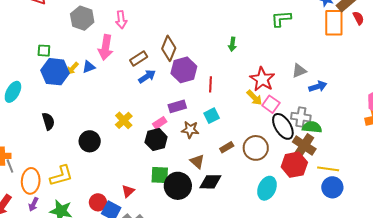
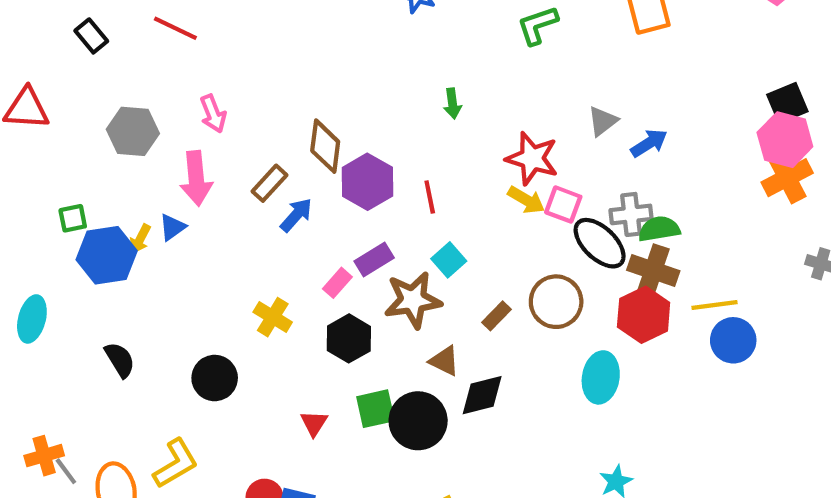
pink rectangle: (160, 123) -> (337, 283), moved
brown star: (190, 130) -> (413, 300), size x1.5
red triangle: (128, 191) -> (314, 423), moved

